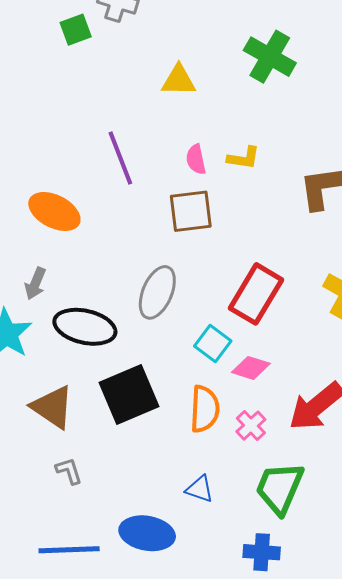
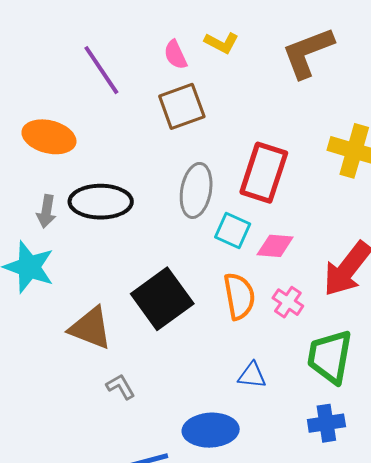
yellow L-shape: (244, 158) -> (222, 43), turned 32
gray ellipse: (157, 292) -> (196, 190), moved
black ellipse: (85, 327) -> (101, 202), moved

